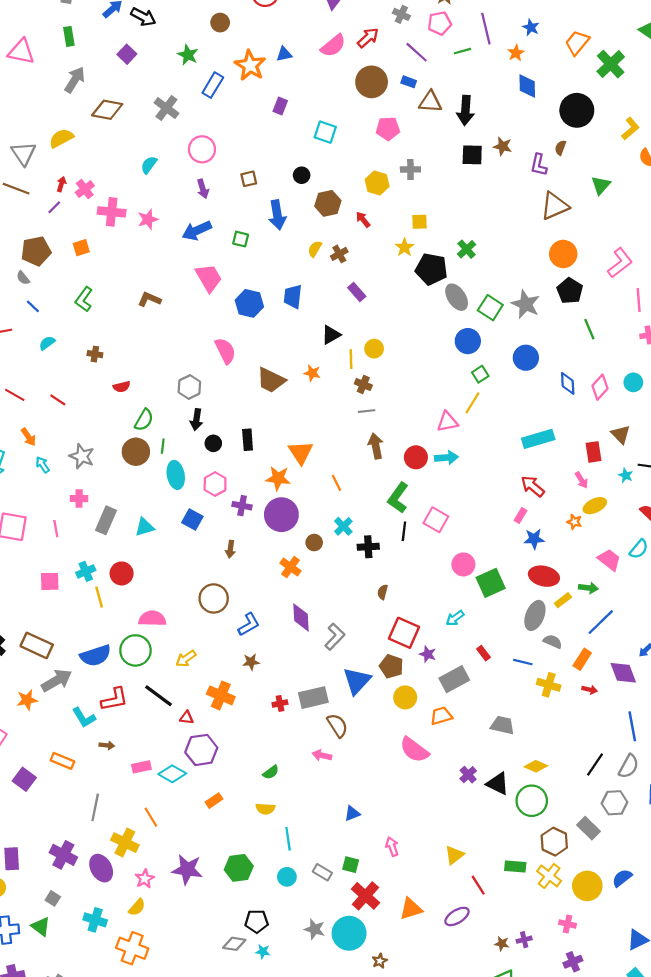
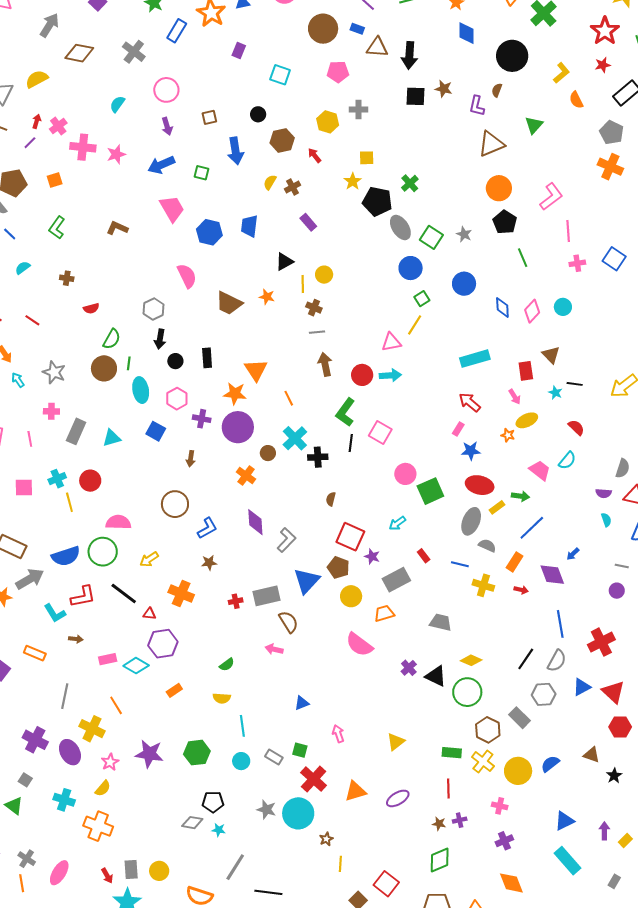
gray star: (526, 304) -> (464, 234), size x0.6
cyan cross: (343, 526) -> (295, 438), size x1.4
red line: (478, 885) -> (448, 789), moved, turned 30

